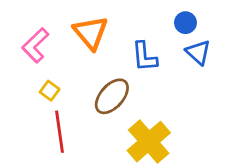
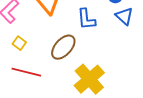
red line: (59, 132) -> (26, 72), turned -68

